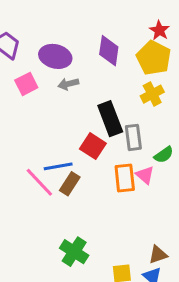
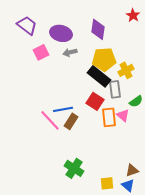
yellow pentagon: (154, 58) -> (104, 59), moved, turned -30
yellow cross: (152, 94) -> (126, 70), moved
black rectangle: (110, 119) -> (99, 76), turned -30
red square: (93, 146) -> (95, 101), moved

